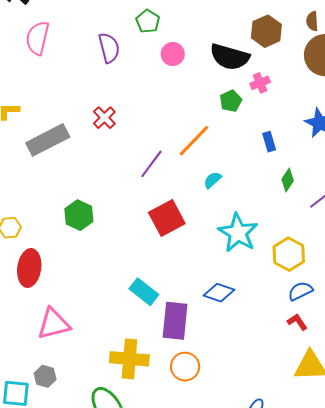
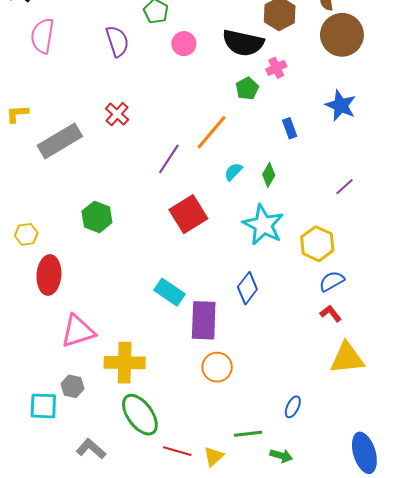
green diamond: (288, 180) -> (269, 175), moved
blue diamond: (219, 293) -> (247, 288), turned -68
yellow cross: (129, 359) -> (125, 363), moved

